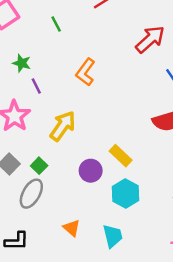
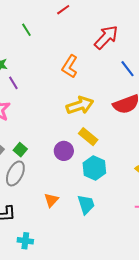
orange L-shape: (85, 72) -> (70, 66), moved
yellow arrow: (63, 126) -> (80, 105), moved, turned 40
orange triangle: (72, 228) -> (51, 200), turned 35

